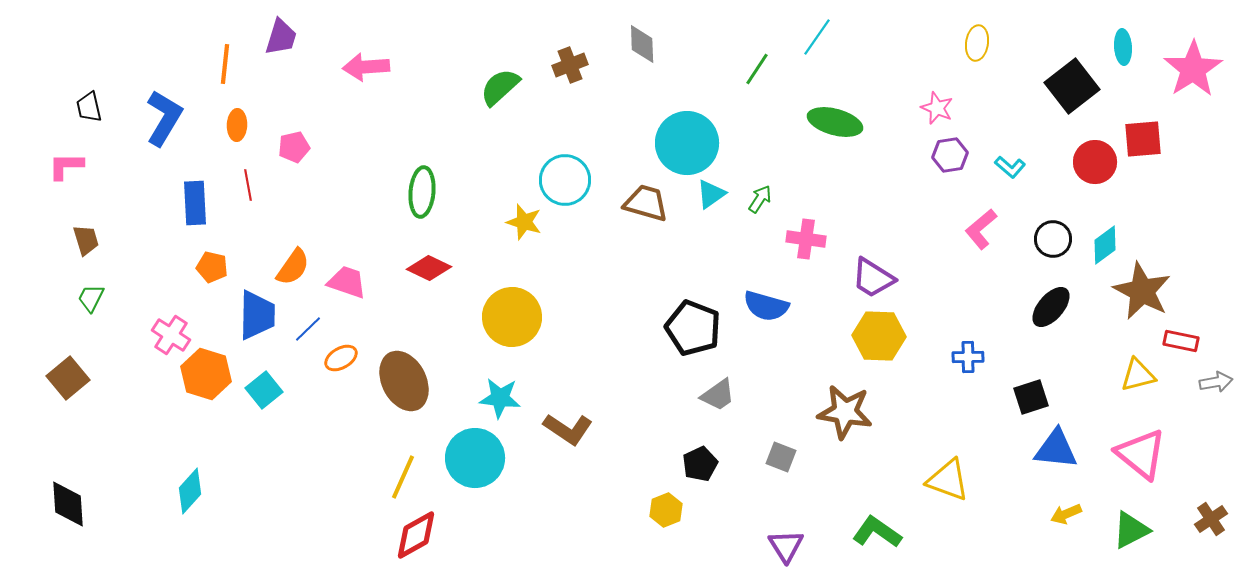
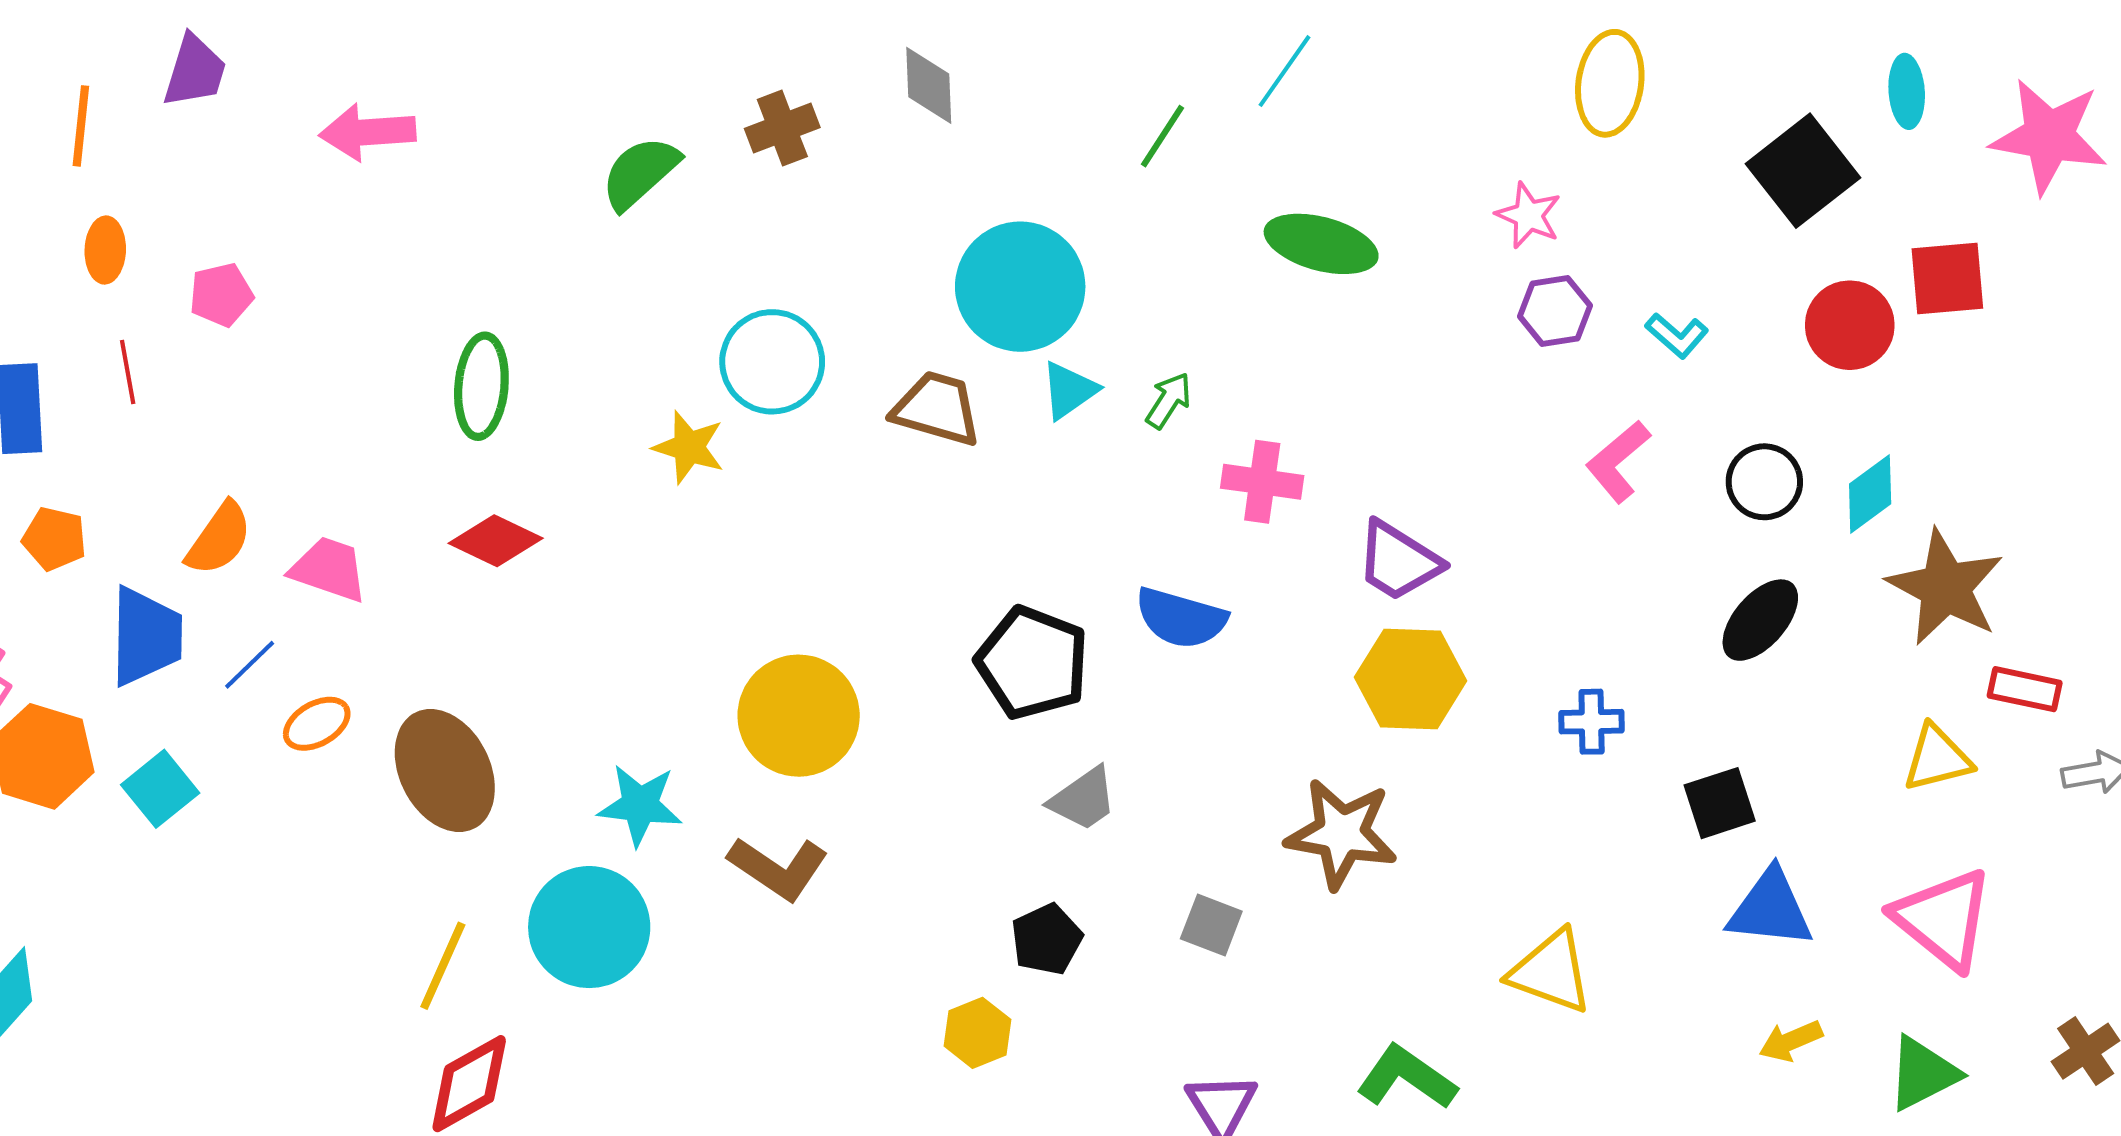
yellow ellipse: (977, 43) -> (1610, 83), size x1.4
pink star: (1193, 69) -> (2049, 136), turned -30
yellow circle: (512, 317) -> (799, 716), moved

